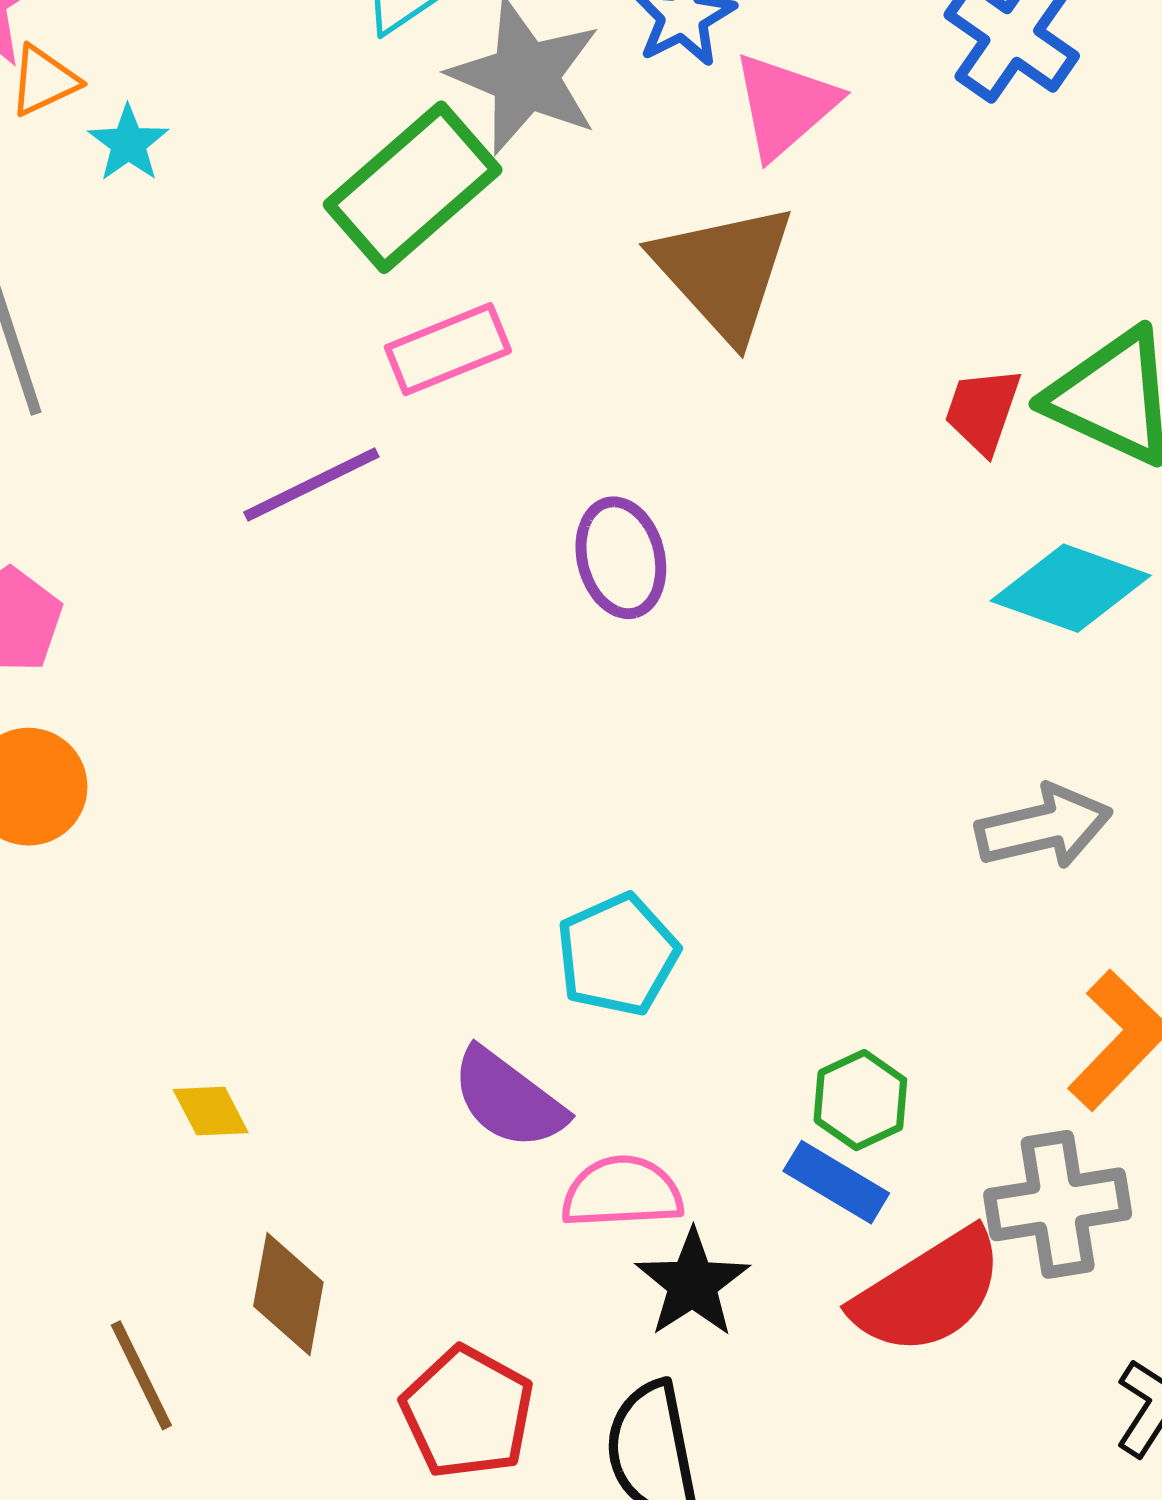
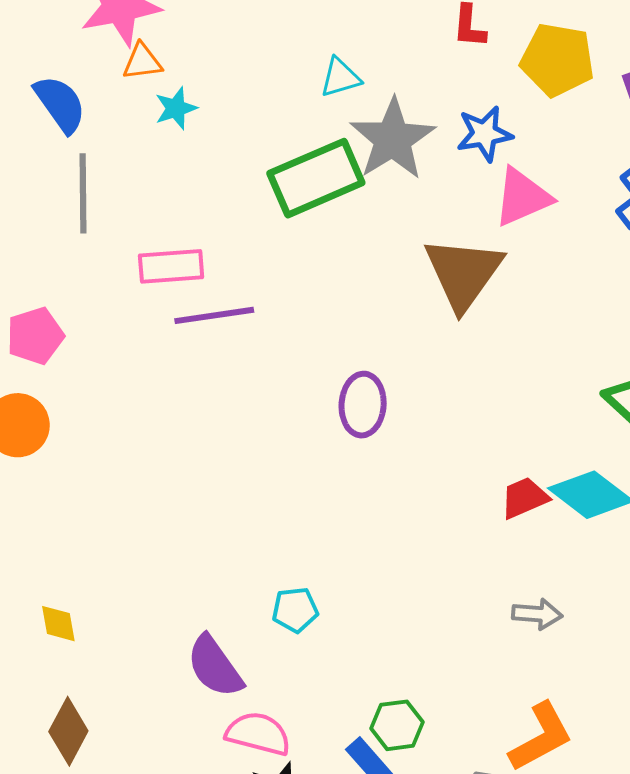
pink rectangle: (448, 349) -> (171, 266), moved
red trapezoid: (983, 410) -> (524, 498), moved, turned 30
gray arrow: (1044, 827) -> (537, 614), size x0.7
cyan pentagon: (617, 955) -> (295, 610), size x0.7

